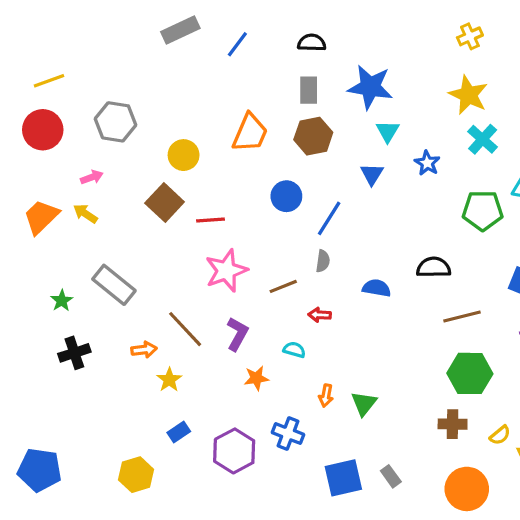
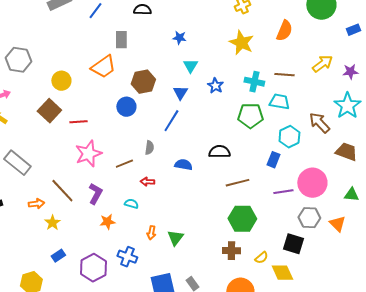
blue star: (370, 87) -> (179, 38), size x0.5
gray rectangle: (309, 90) -> (121, 40), moved
orange trapezoid: (250, 133) -> (103, 67), turned 32
brown hexagon: (313, 136) -> (143, 82), moved
cyan cross: (483, 139) -> (254, 82), moved, turned -30
blue line: (329, 218) -> (171, 121), moved

